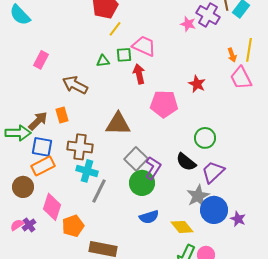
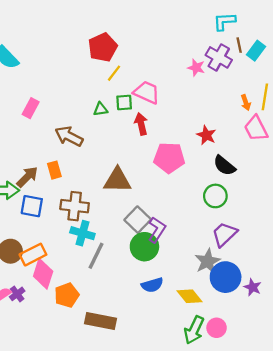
black semicircle: (186, 162) -> (224, 166), moved
orange rectangle: (43, 166) -> (33, 255), moved

